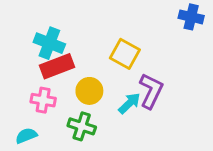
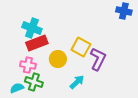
yellow square: (125, 54) -> (81, 47), moved
cyan arrow: (129, 103) -> (77, 82), moved
green cross: (82, 126) -> (34, 82), moved

